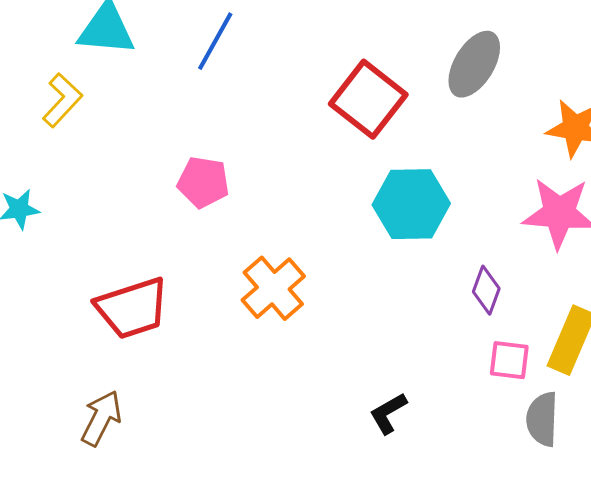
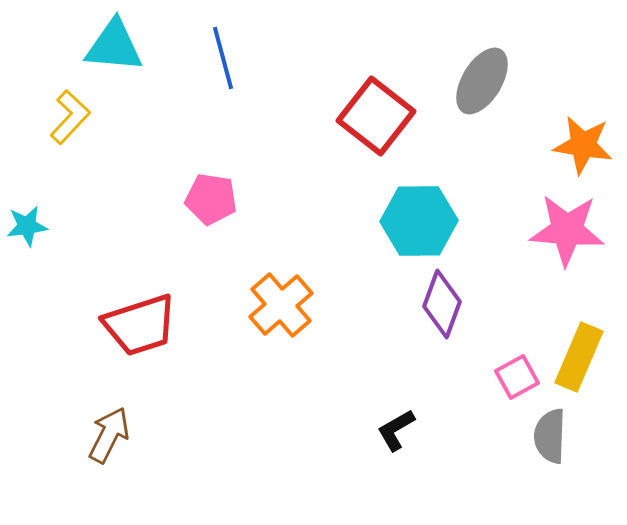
blue line: (215, 41) -> (223, 58), turned -44
purple diamond: (486, 290) -> (442, 304), moved, size x1.4
pink square: (509, 360) -> (517, 377), turned -36

